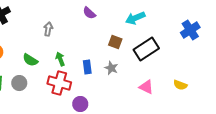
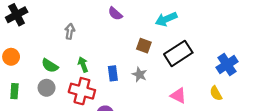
blue cross: (190, 30) -> (227, 65), moved
gray circle: (19, 83) -> (47, 88), moved
yellow semicircle: (180, 85) -> (216, 93), turned 40

